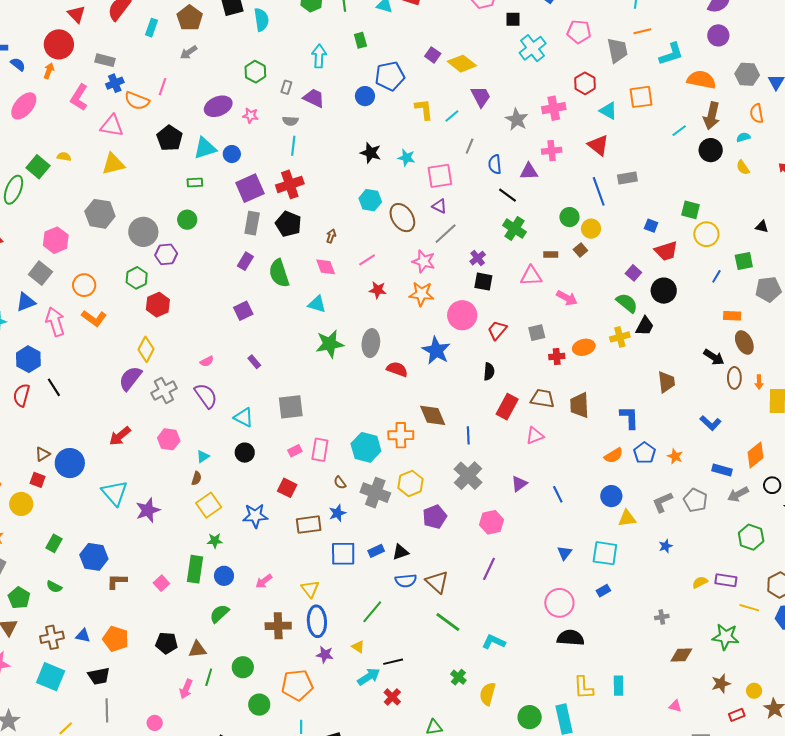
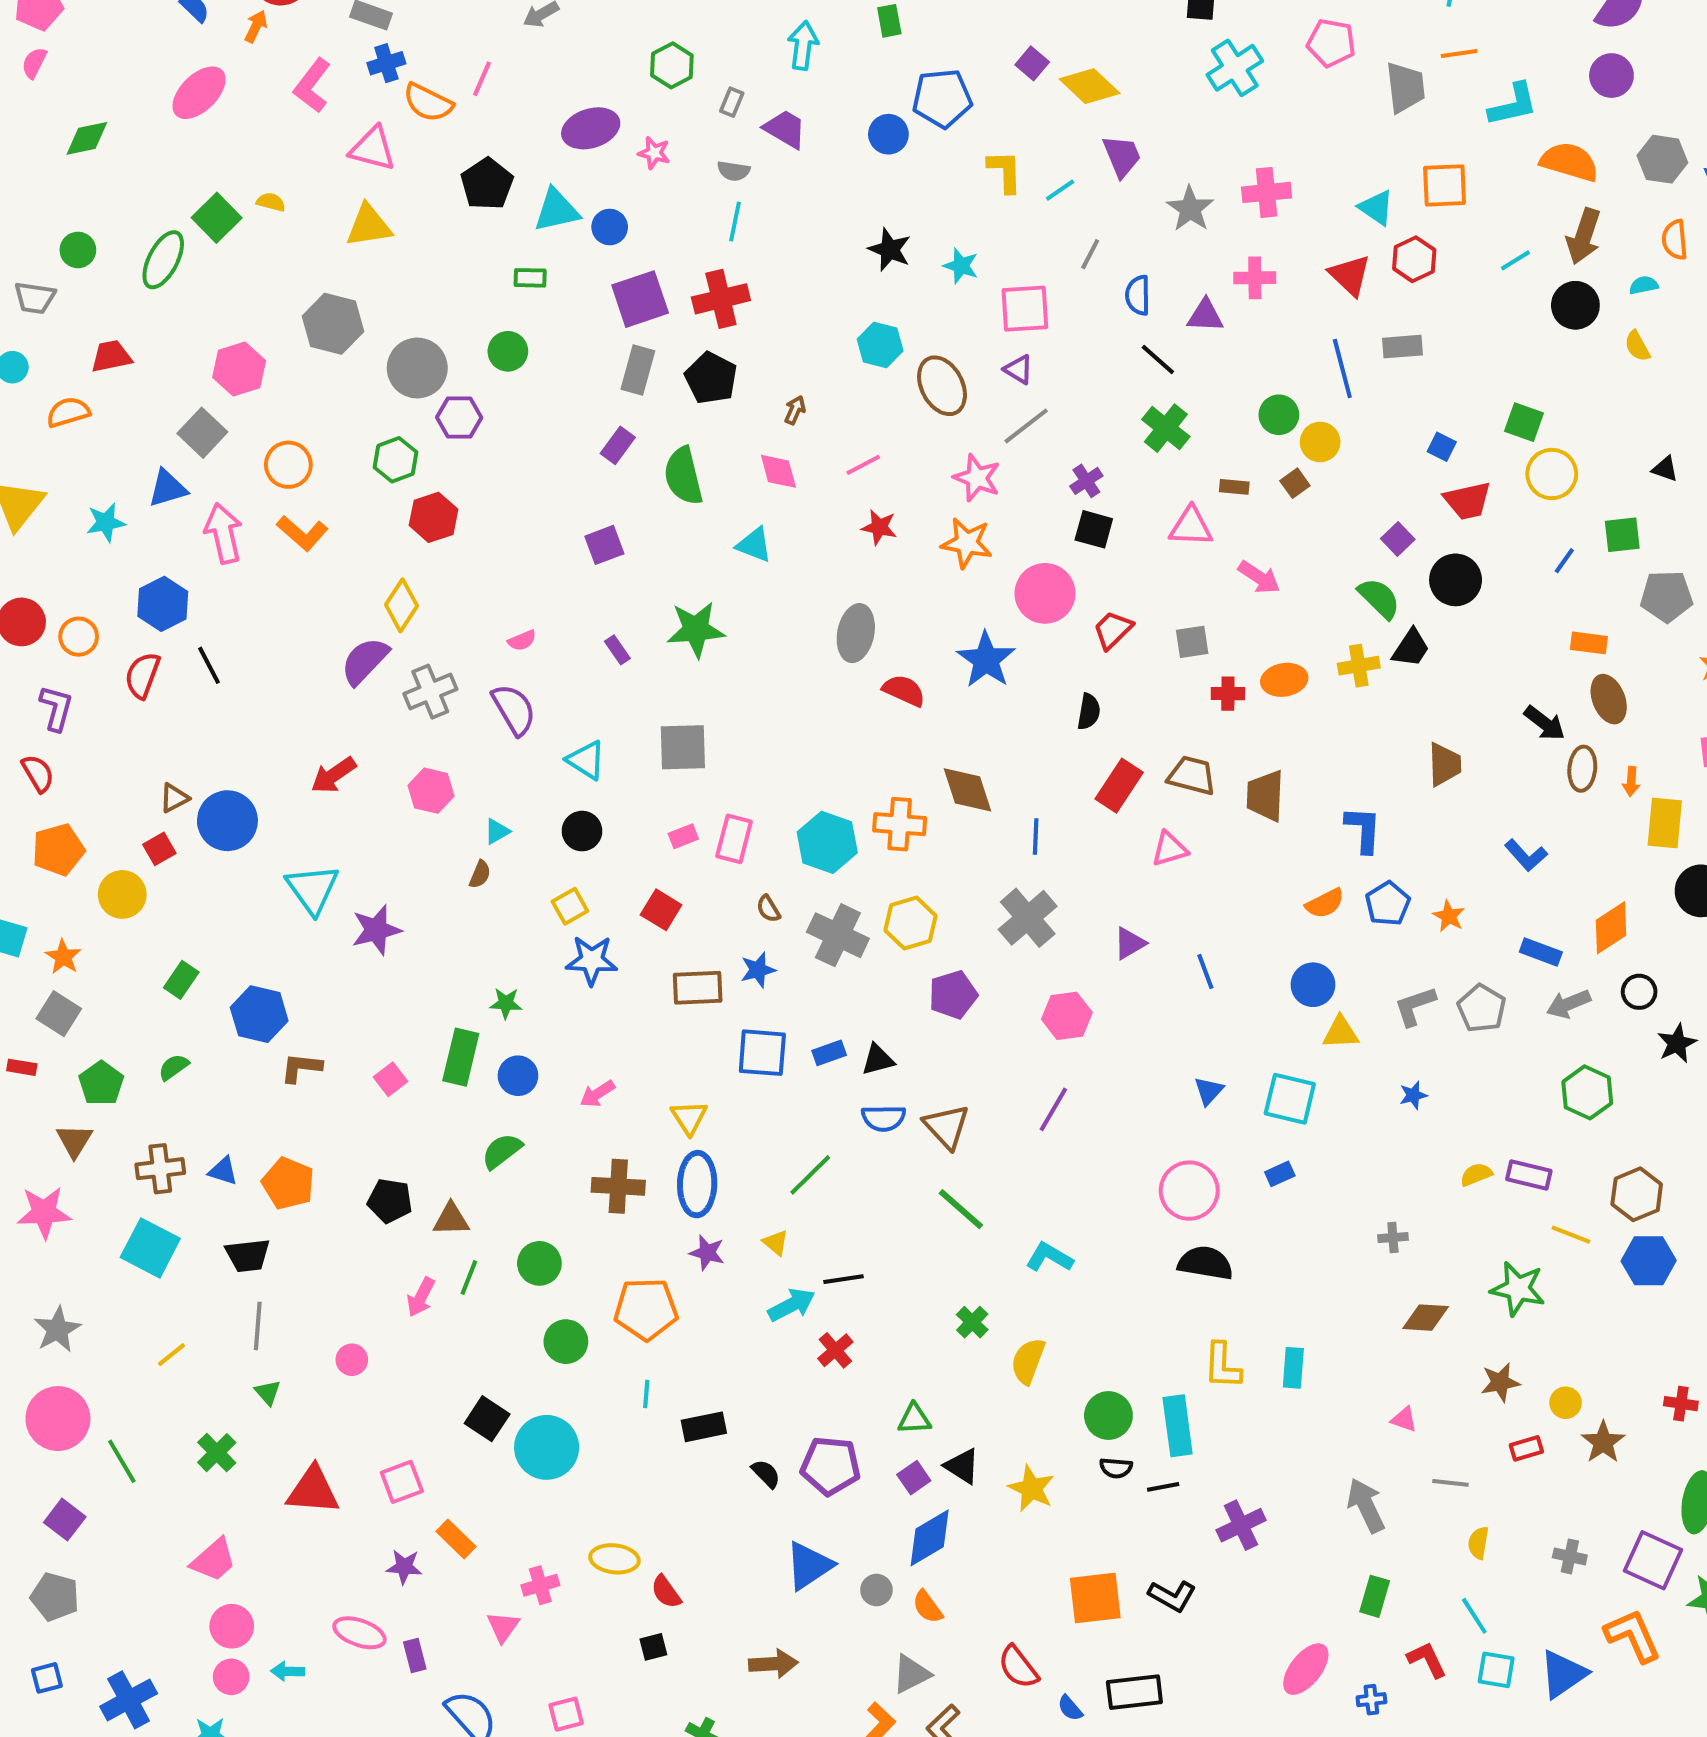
red hexagon: (585, 83) -> (1414, 259), moved
green star: (330, 344) -> (696, 629), moved
red square: (38, 480) -> (159, 849), turned 35
yellow square: (209, 505) -> (570, 906), moved, size x0.7
green semicircle: (54, 587) -> (174, 1067), turned 112

